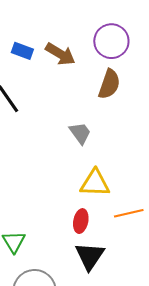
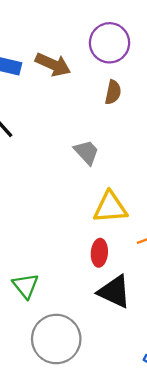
brown semicircle: (109, 84) -> (113, 92), size x0.7
black triangle: (90, 256) -> (114, 292), turned -32

